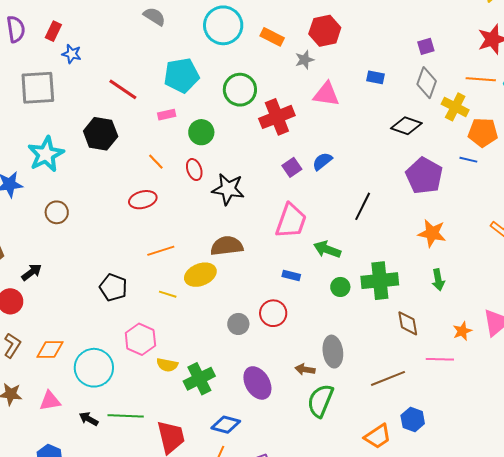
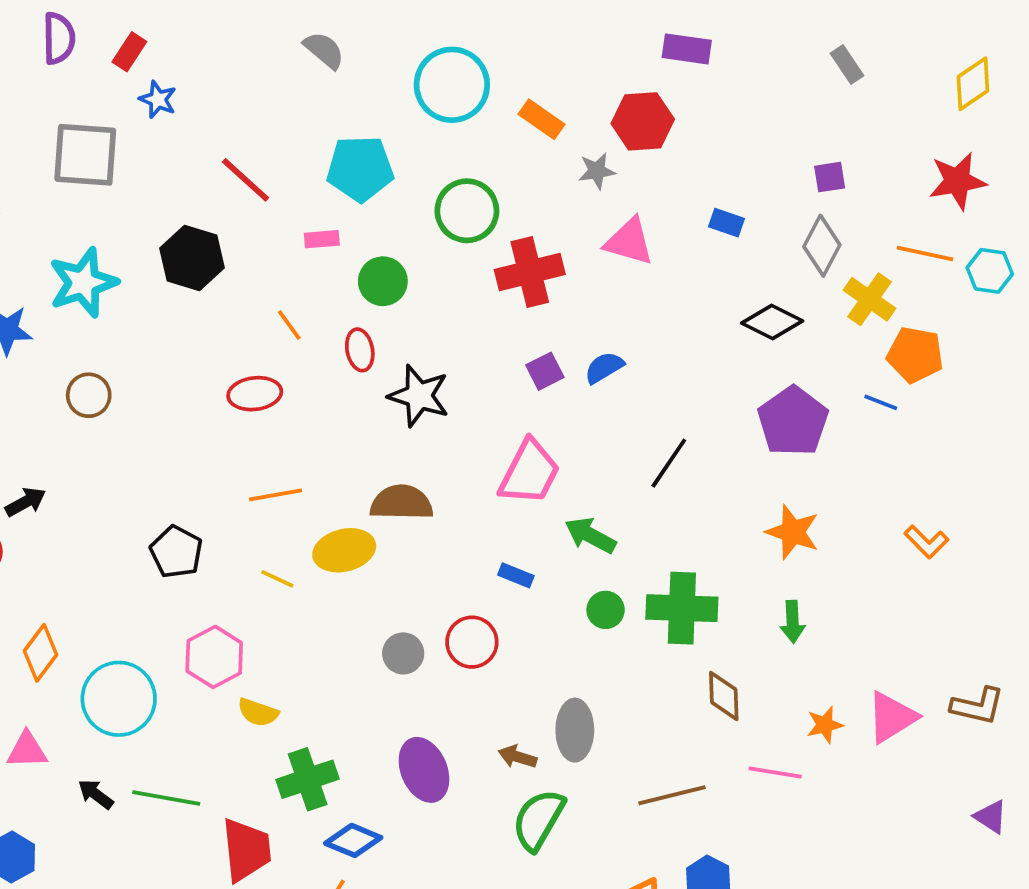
orange diamond: (50, 349) -> (41, 653), turned -60
green cross: (199, 379) -> (308, 779), moved

